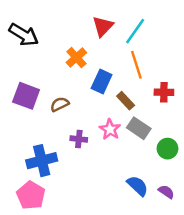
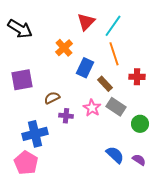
purple square: (26, 96) -> (22, 80), turned -30
brown semicircle: (60, 104) -> (52, 98), moved

